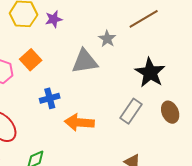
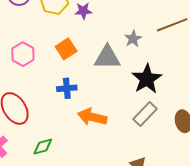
orange square: (31, 60) -> (66, 49), moved
black star: (150, 73) -> (147, 79), moved

